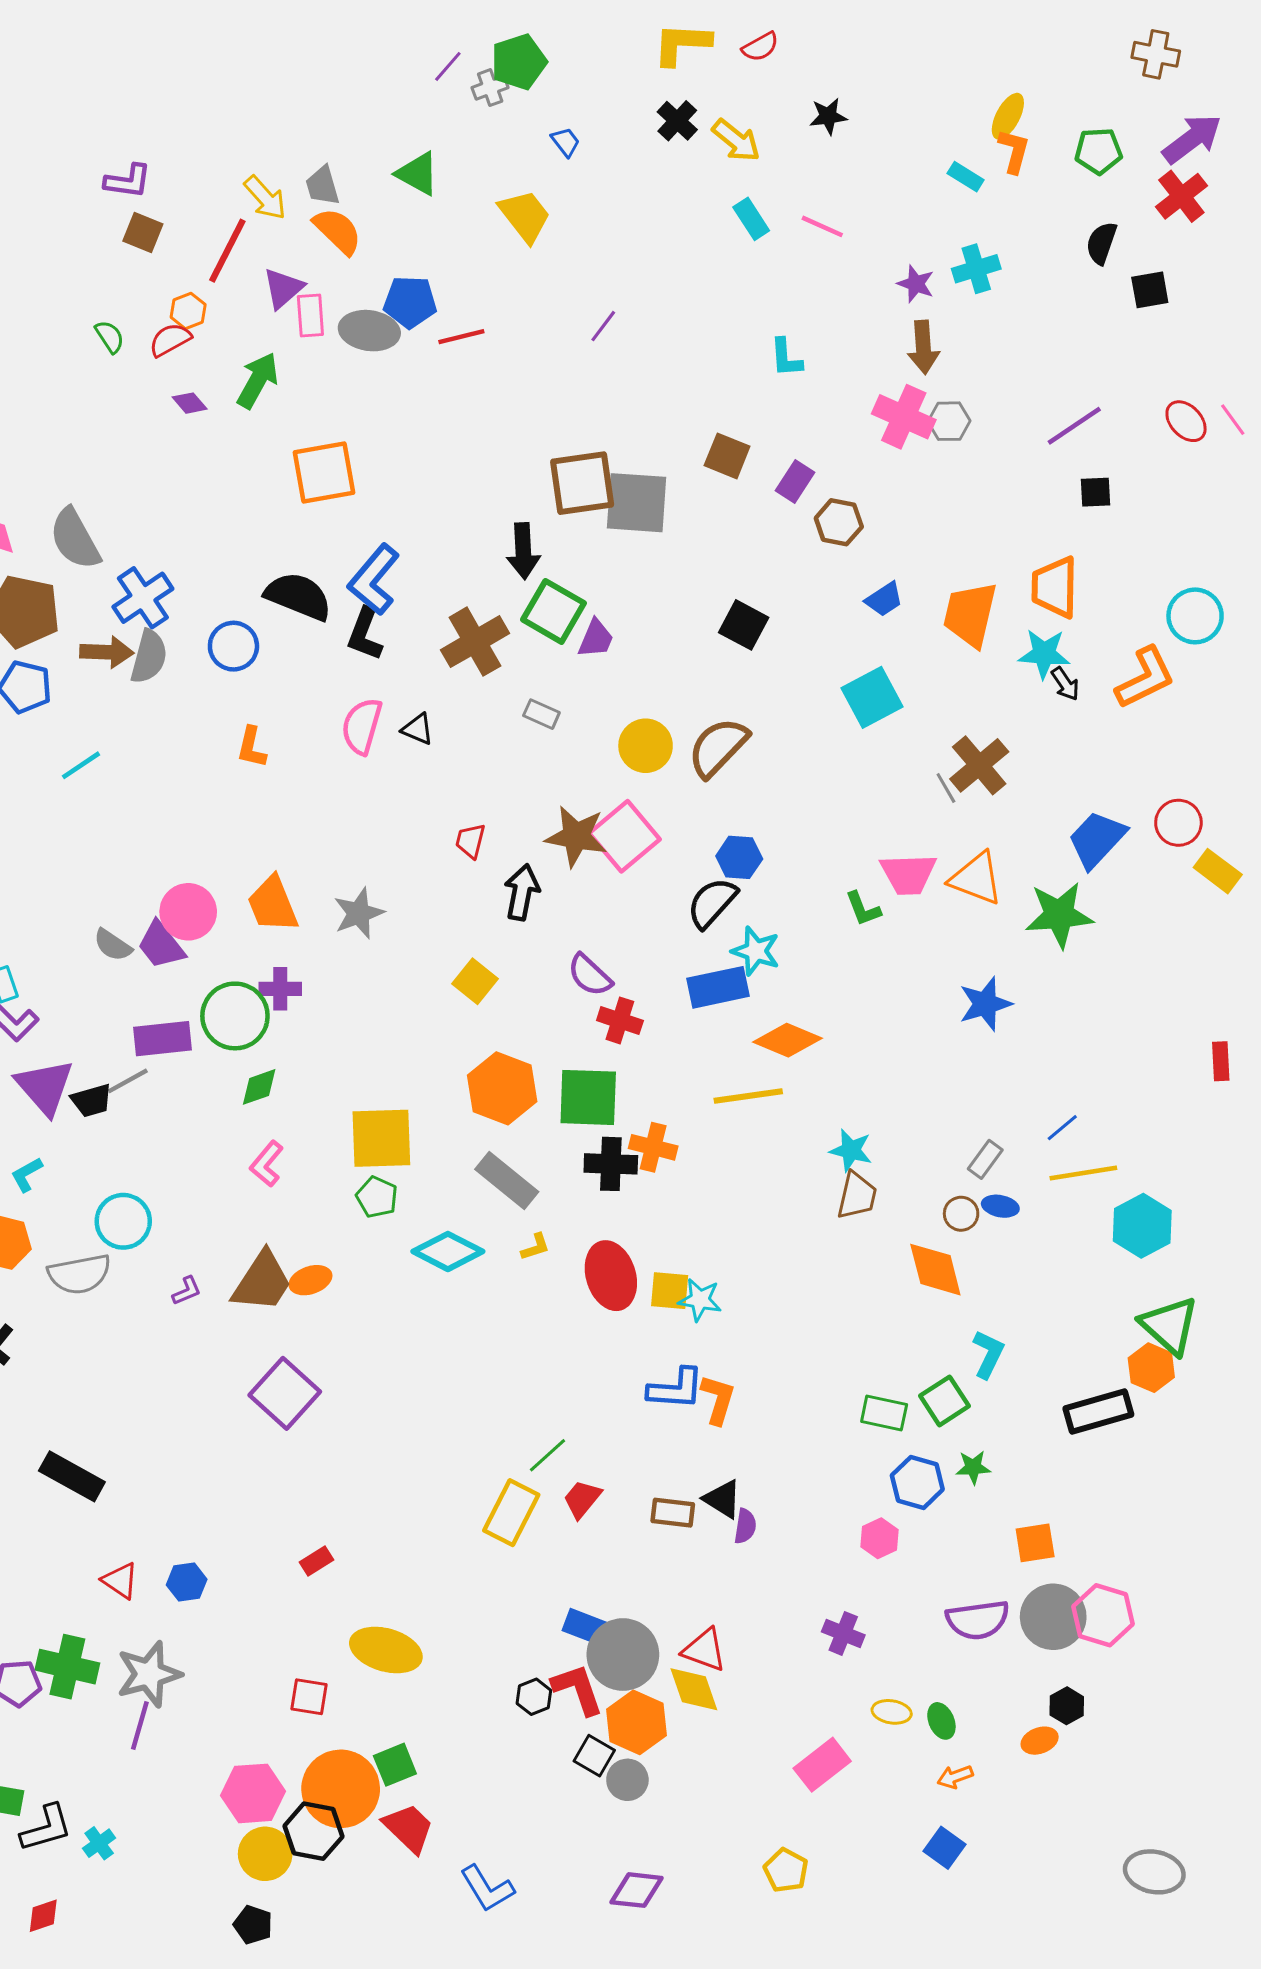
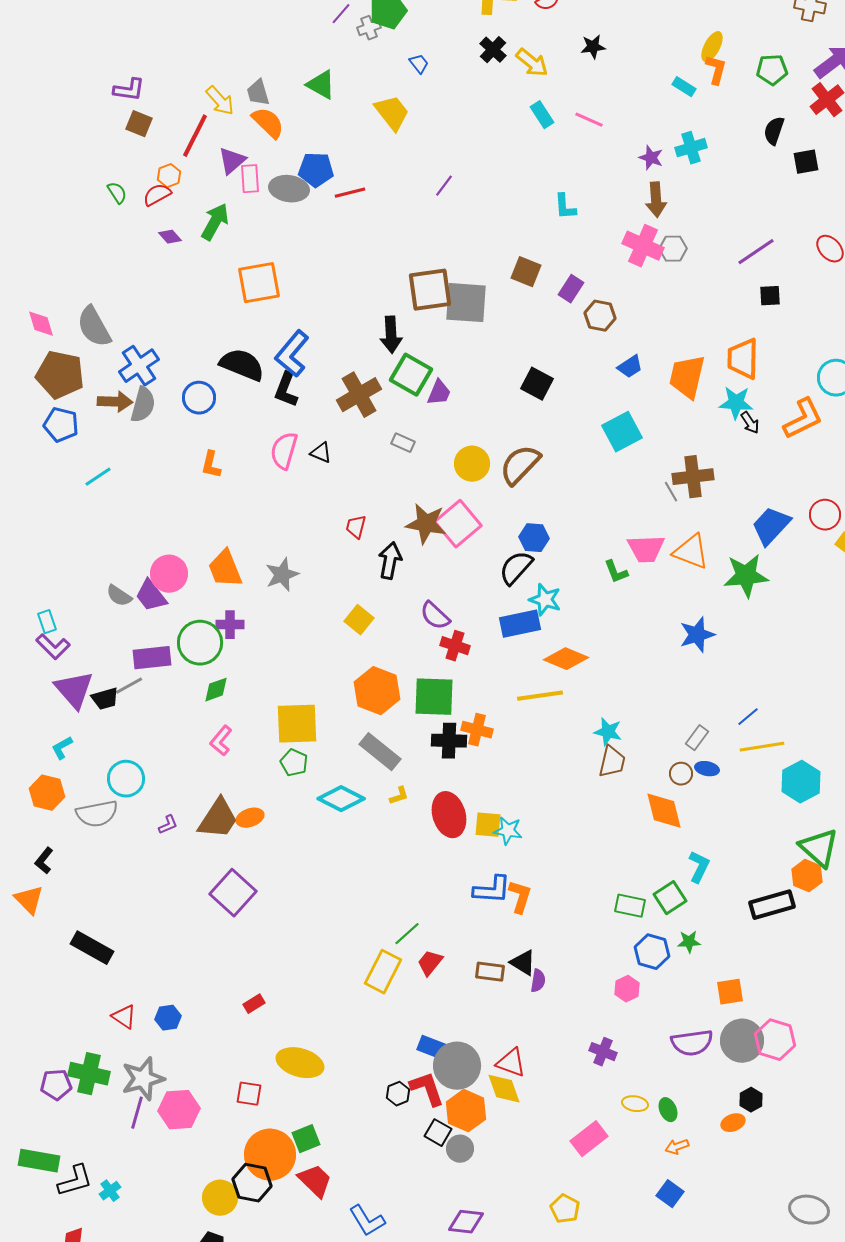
brown cross: (979, 765) -> (693, 477), turned 33
pink hexagon: (253, 1793) -> (179, 1110), moved

